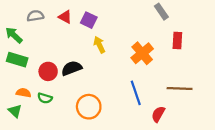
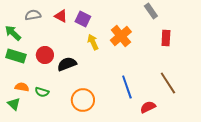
orange cross: (142, 53) -> (121, 36), moved
red circle: (48, 71) -> (45, 55), moved
brown line: (180, 89) -> (168, 83), turned 55
red semicircle: (158, 114) -> (148, 107), turned 35

